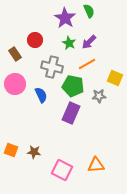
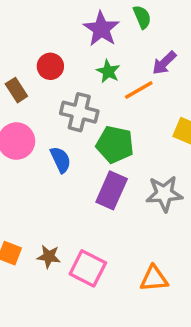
purple arrow: (89, 42) -> (164, 63), moved
orange line: (87, 64) -> (139, 90), moved
gray star: (99, 96) -> (164, 194), moved, size x1.5
pink square: (62, 170) -> (88, 268), moved

